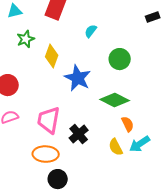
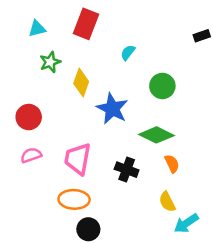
black cross: (79, 134) -> (127, 170), moved, turned -30
cyan arrow: (140, 144) -> (186, 223), moved
yellow semicircle: (116, 147) -> (167, 202), moved

